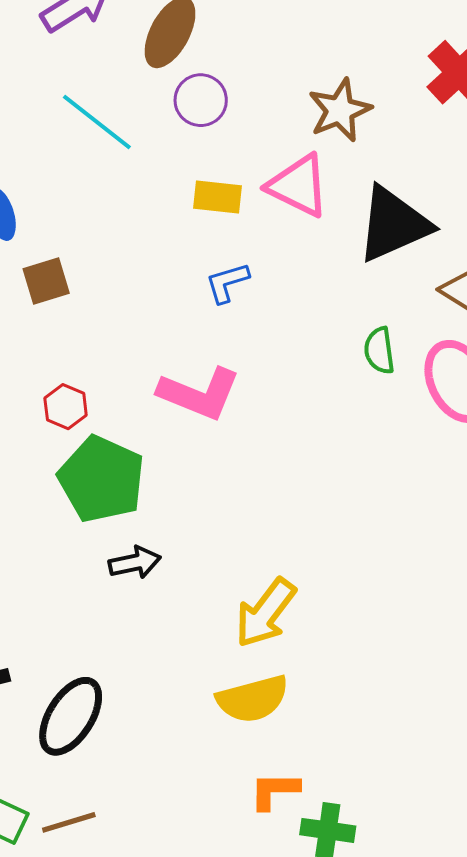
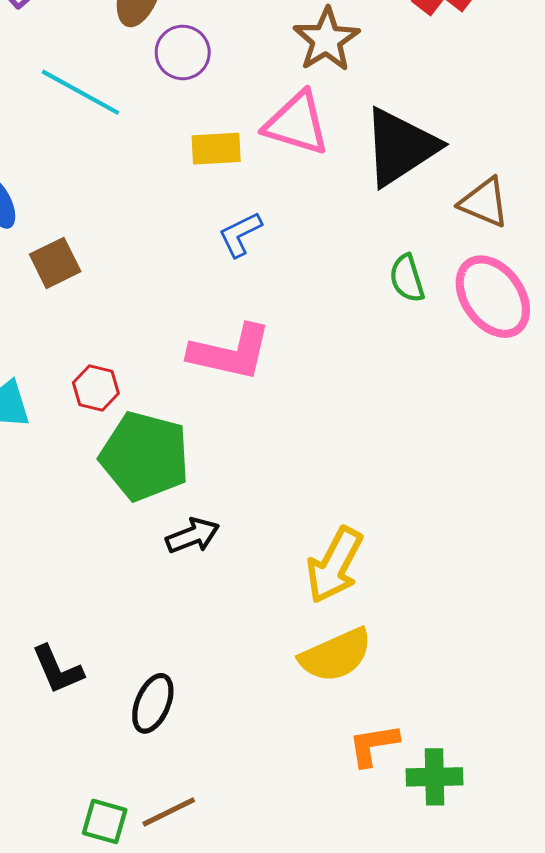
black ellipse: (71, 716) -> (153, 703), size x0.7

